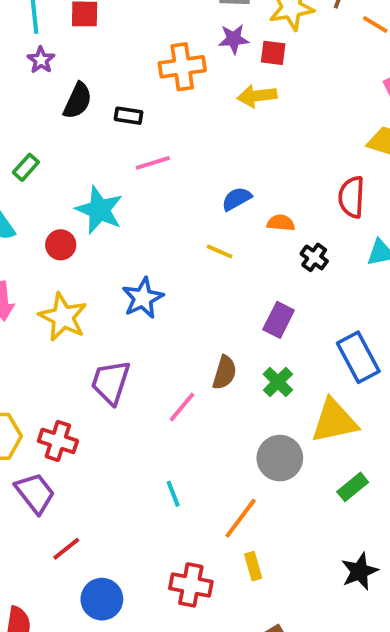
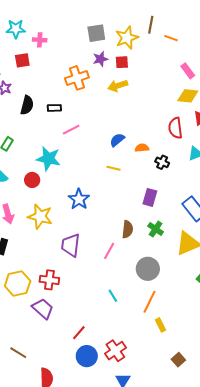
gray circle: (280, 458) -> (148, 269), moved
red line: (66, 549) -> (79, 333), moved
red cross: (191, 585) -> (115, 351), moved, turned -35

